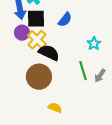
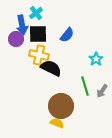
purple circle: (22, 33) -> (16, 39), moved
yellow cross: (37, 40) -> (39, 55), turned -30
brown circle: (39, 77) -> (61, 106), moved

